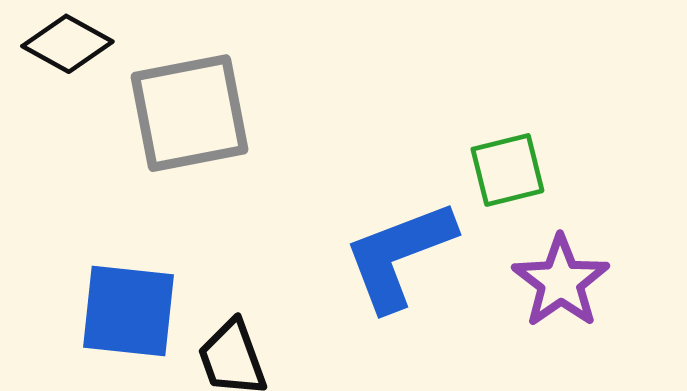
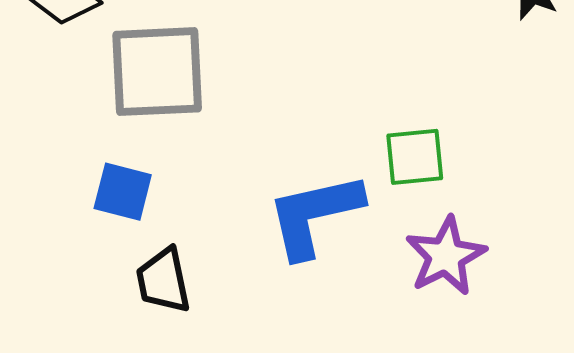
blue square: (129, 311) -> (123, 192), moved, size x0.7

